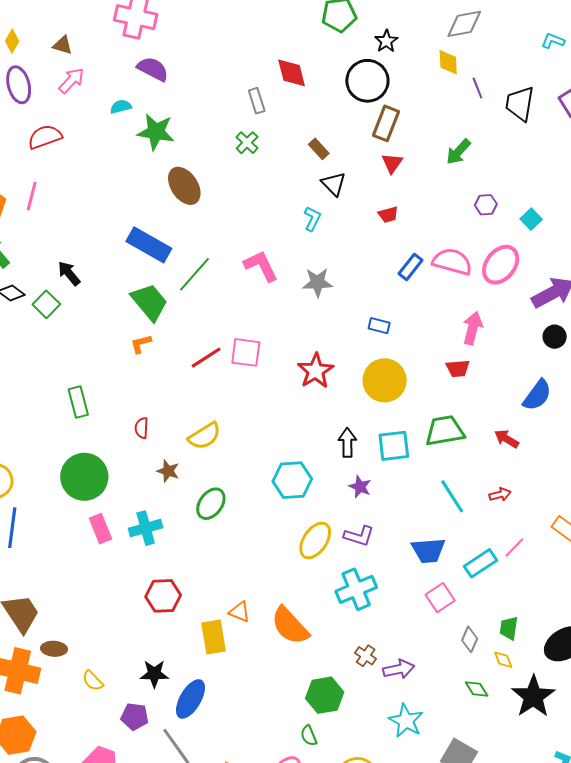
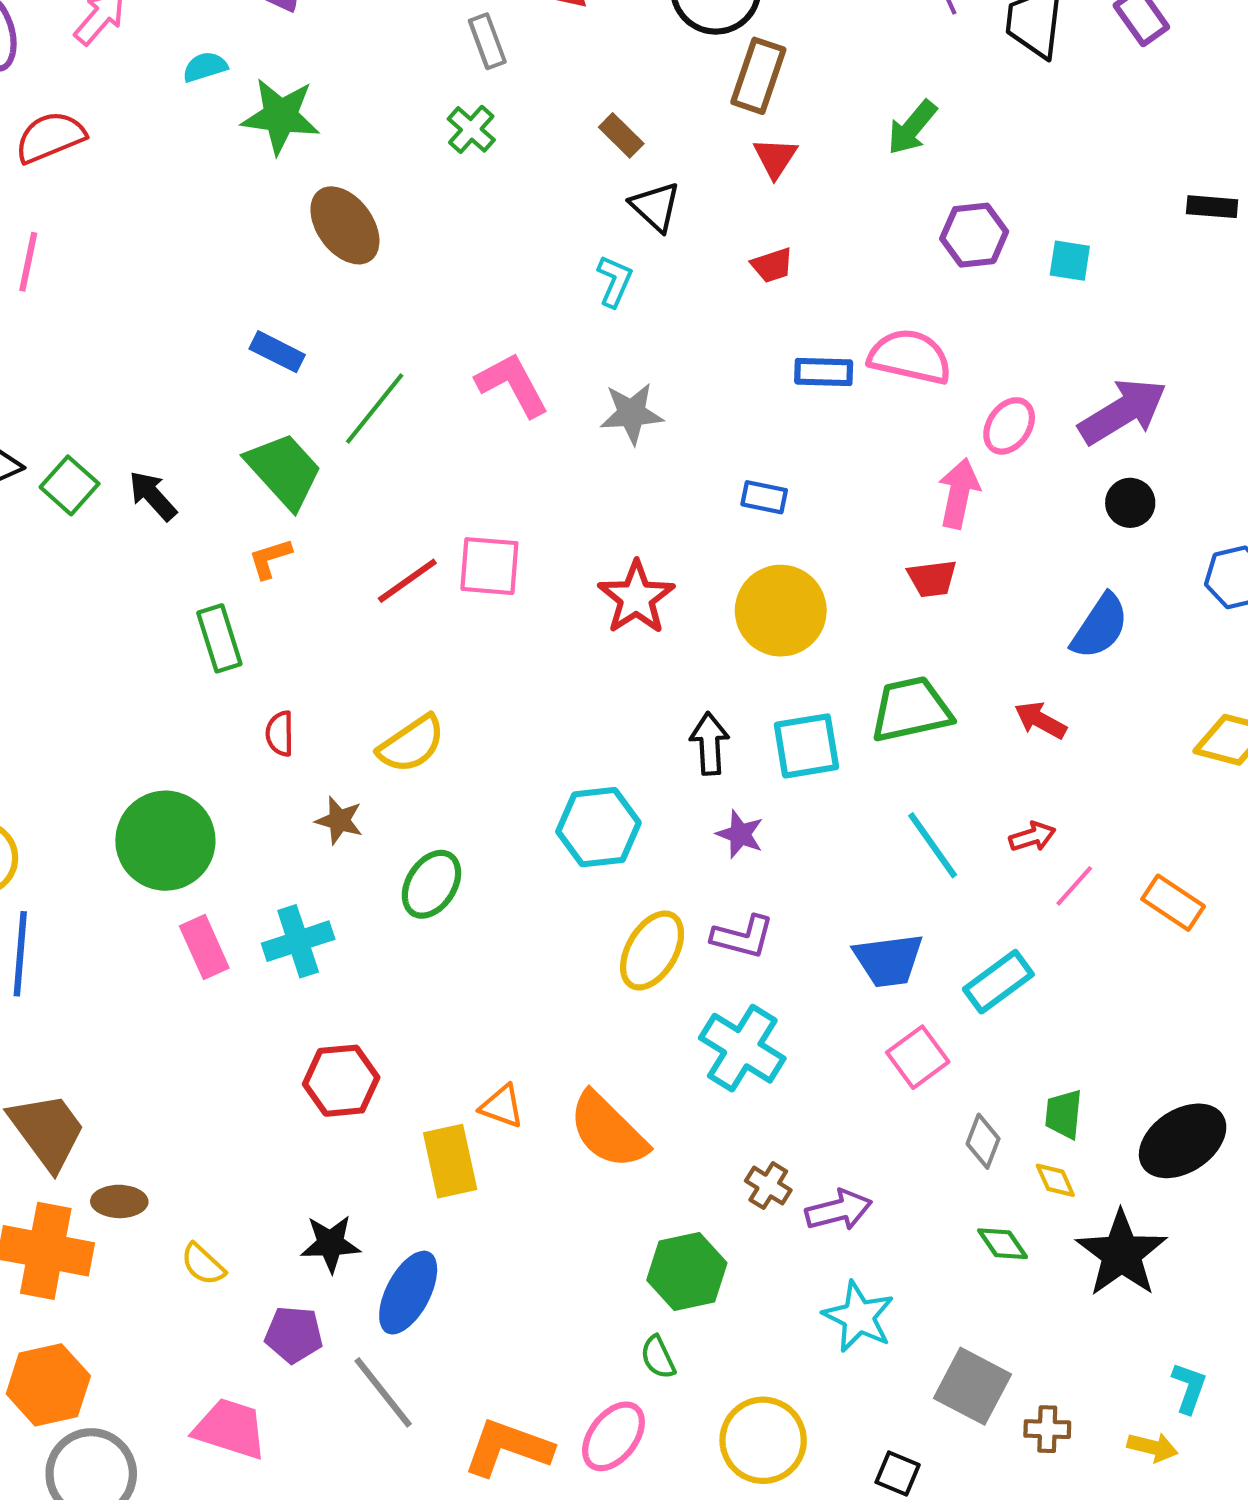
purple hexagon: (486, 205) -> (974, 235), size x1.4
cyan square: (531, 219) -> (1070, 261), turned -35
blue rectangle: (149, 245) -> (277, 352), size x0.6
pink ellipse: (501, 265) -> (1009, 426), moved, size x0.7
blue rectangle: (411, 267) -> (824, 372), turned 56
black arrow: (69, 273) -> (153, 496), moved
green rectangle: (78, 402) -> (219, 638), moved
pink line: (514, 548) -> (1074, 886), moved
cyan cross: (356, 589) -> (742, 1048), turned -33

